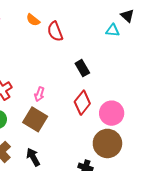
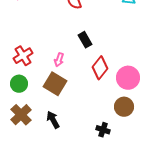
black rectangle: (82, 68) -> (85, 40), moved
brown circle: (107, 143) -> (124, 107), size x0.7

